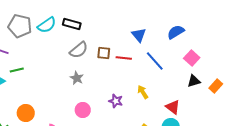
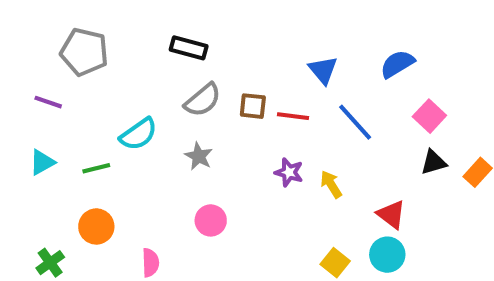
cyan semicircle: (47, 25) -> (138, 134), moved
green line: (17, 70) -> (96, 168), moved
purple star: (116, 101) -> (289, 172), moved

